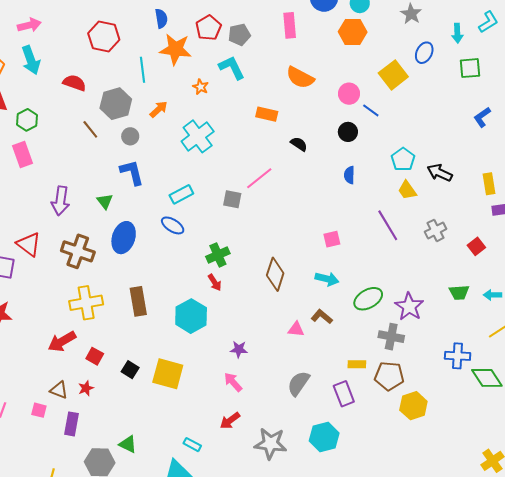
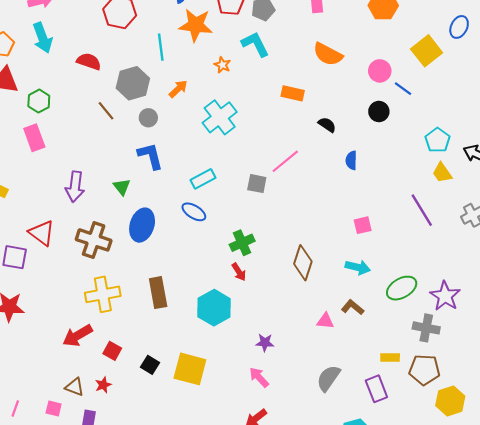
blue semicircle: (349, 175) -> (351, 160), moved

